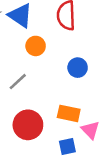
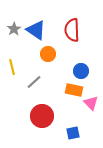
orange rectangle: (69, 113) -> (74, 90), moved
pink triangle: (90, 130) -> (91, 103), moved

